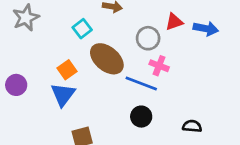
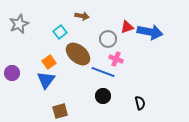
blue arrow: (206, 29) -> (150, 32), size x1.4
black semicircle: (192, 126) -> (140, 103), turned 72

